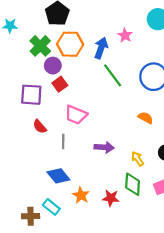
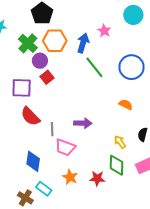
pink trapezoid: (76, 115) -> (65, 147), moved
red semicircle: (40, 127) -> (30, 116), size x1.5
purple arrow: (104, 147) -> (83, 123), moved
blue diamond: (58, 176) -> (33, 161), moved, turned 50
brown cross: (31, 216) -> (25, 198), turned 35

